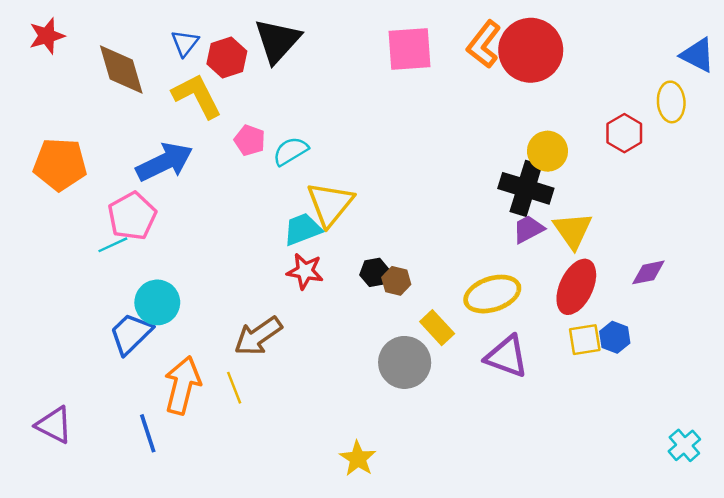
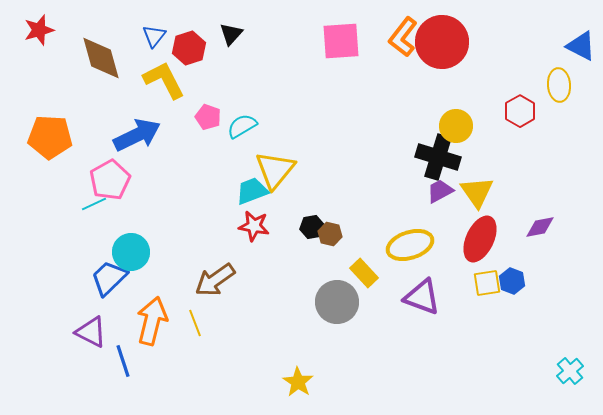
black triangle: (277, 41) -> (231, 34), size x0.6
purple triangle: (54, 425) -> (91, 332), moved

